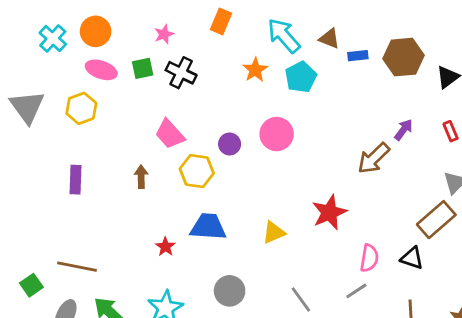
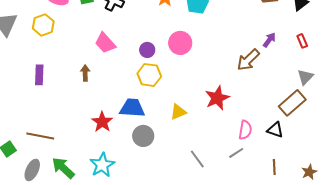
yellow hexagon: (197, 171) -> (149, 75), moved
red star: (165, 247) -> (102, 122), size x1.5
gray circle: (230, 291) -> (143, 136), moved

